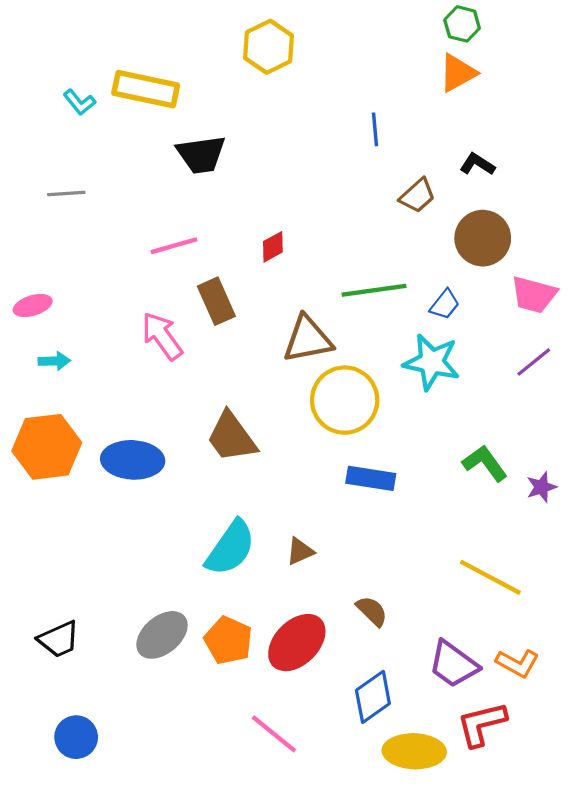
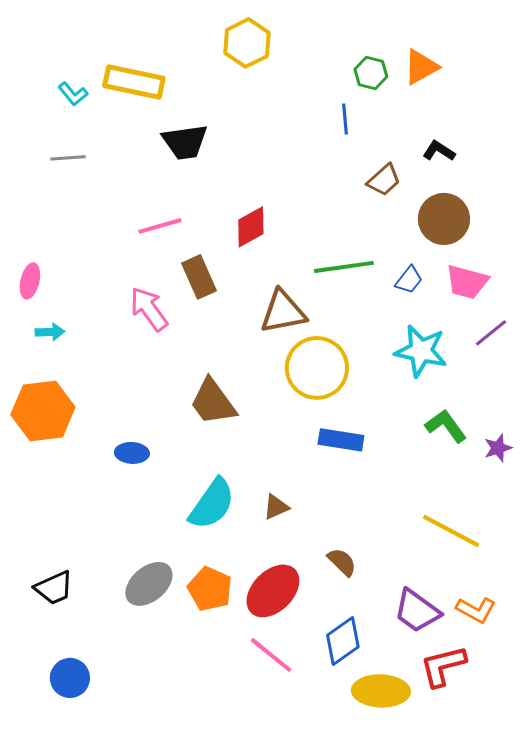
green hexagon: (462, 24) -> (371, 73), moved
gray line: (66, 194) -> (68, 158), moved
red diamond: (273, 247) -> (251, 227), size x1.4
pink trapezoid: (534, 295) -> (467, 282), moved
pink ellipse: (33, 305) -> (30, 281), turned -60
cyan star: (432, 362) -> (421, 351), moved
blue ellipse: (133, 460) -> (132, 453), moved, size x0.6
pink line: (274, 734) -> (271, 655), moved

